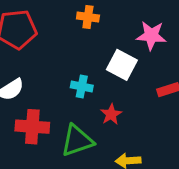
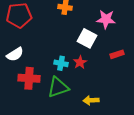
cyan cross: (82, 87) -> (61, 63), moved
red star: (111, 114) -> (80, 62), moved

